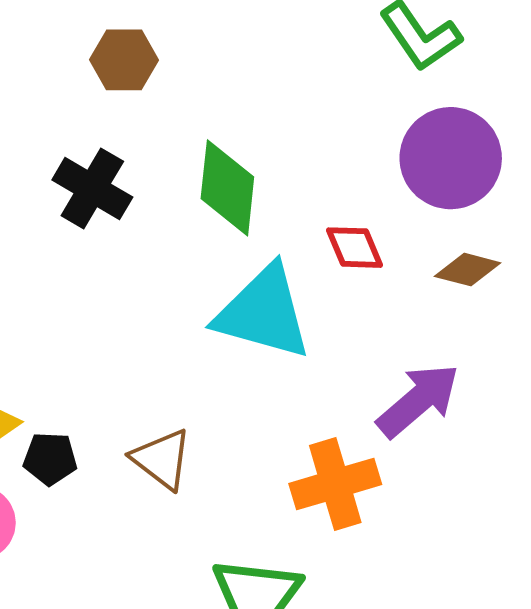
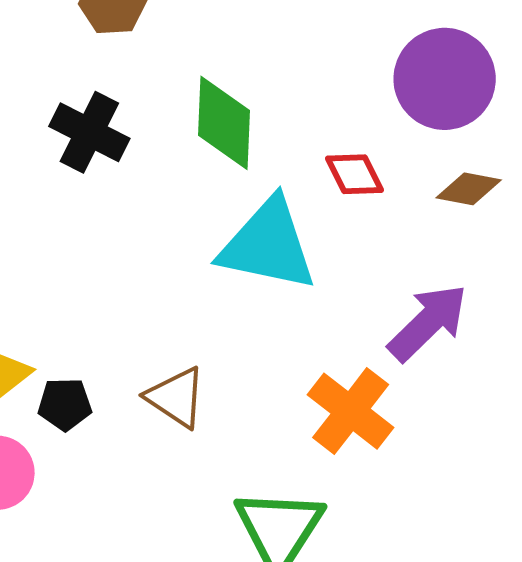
orange cross: (335, 484) -> (351, 411), turned -32

